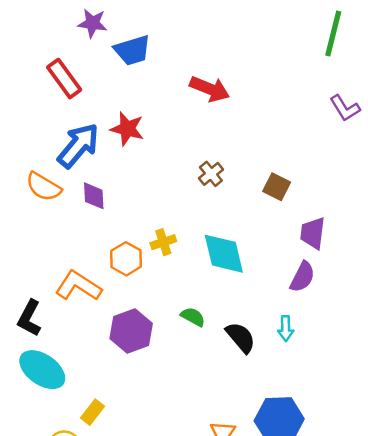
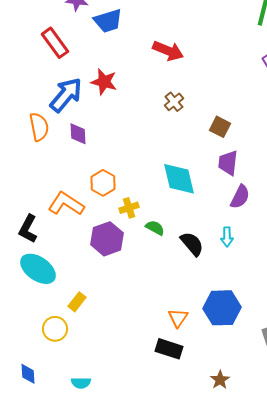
brown cross: (211, 174) -> (174, 102), moved
orange semicircle: (44, 187) -> (39, 127), turned -132
purple trapezoid: (313, 233) -> (228, 163), moved
yellow cross: (163, 242) -> (129, 208), moved

